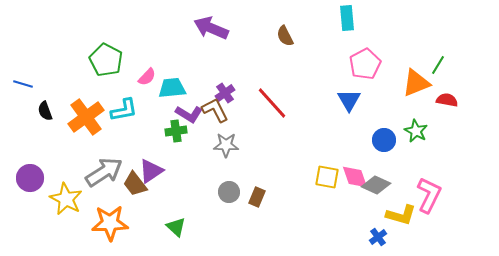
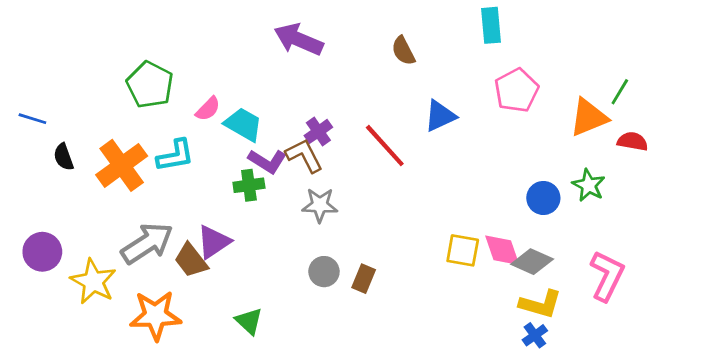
cyan trapezoid: (172, 88) -> (243, 124), turned 36
blue triangle: (349, 100) -> (440, 116), moved, turned 35
yellow L-shape: (401, 215) -> (541, 304), moved

